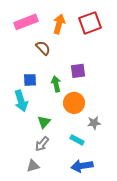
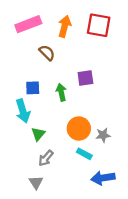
red square: (90, 23) -> (99, 25), turned 30
orange circle: (74, 103) -> (79, 129), moved
green triangle: (44, 122) -> (38, 134), moved
gray triangle: (33, 166) -> (36, 182), turned -48
blue arrow: (82, 166) -> (103, 178), moved

